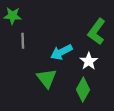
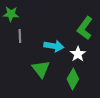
cyan arrow: (61, 52) -> (54, 46), turned -144

